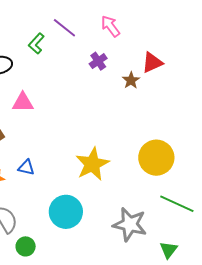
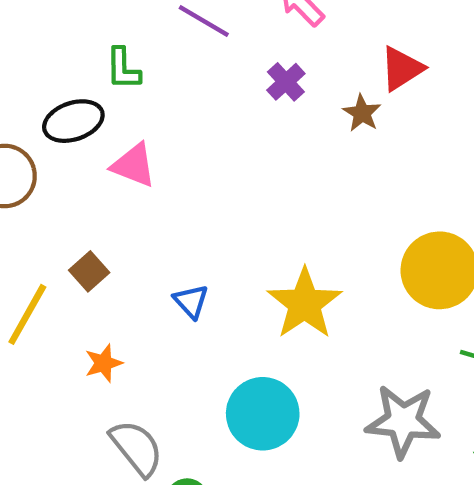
green L-shape: (36, 44) -> (123, 69), moved, turned -35
pink triangle: (23, 102) -> (134, 165), moved, turned 30
blue triangle: (26, 167) -> (191, 301), moved, turned 42

